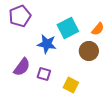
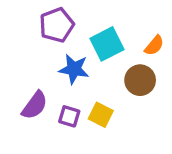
purple pentagon: (20, 16) -> (57, 25), moved
yellow square: (71, 85) -> (101, 115), moved

